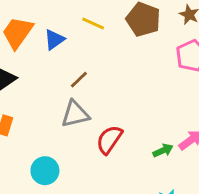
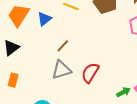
red semicircle: (109, 140) -> (90, 73), moved

